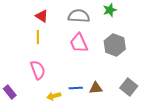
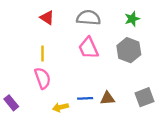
green star: (110, 10) -> (132, 19), moved
yellow line: (38, 37) -> (43, 54), moved
gray square: (129, 87) -> (144, 97), turned 30

